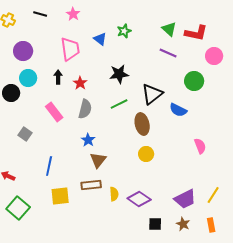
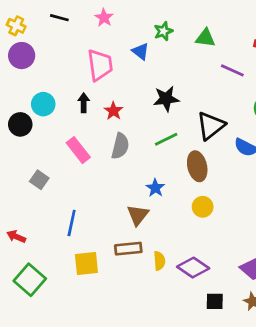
green triangle: (169, 29) -> (205, 38), moved, turned -35
green star: (124, 31) -> (163, 31), moved
purple circle: (23, 51) -> (22, 56), moved
blue star: (88, 140) -> (155, 188), moved

